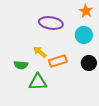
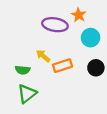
orange star: (86, 11) -> (79, 15), moved
green triangle: (38, 82) -> (27, 94), moved, turned -36

